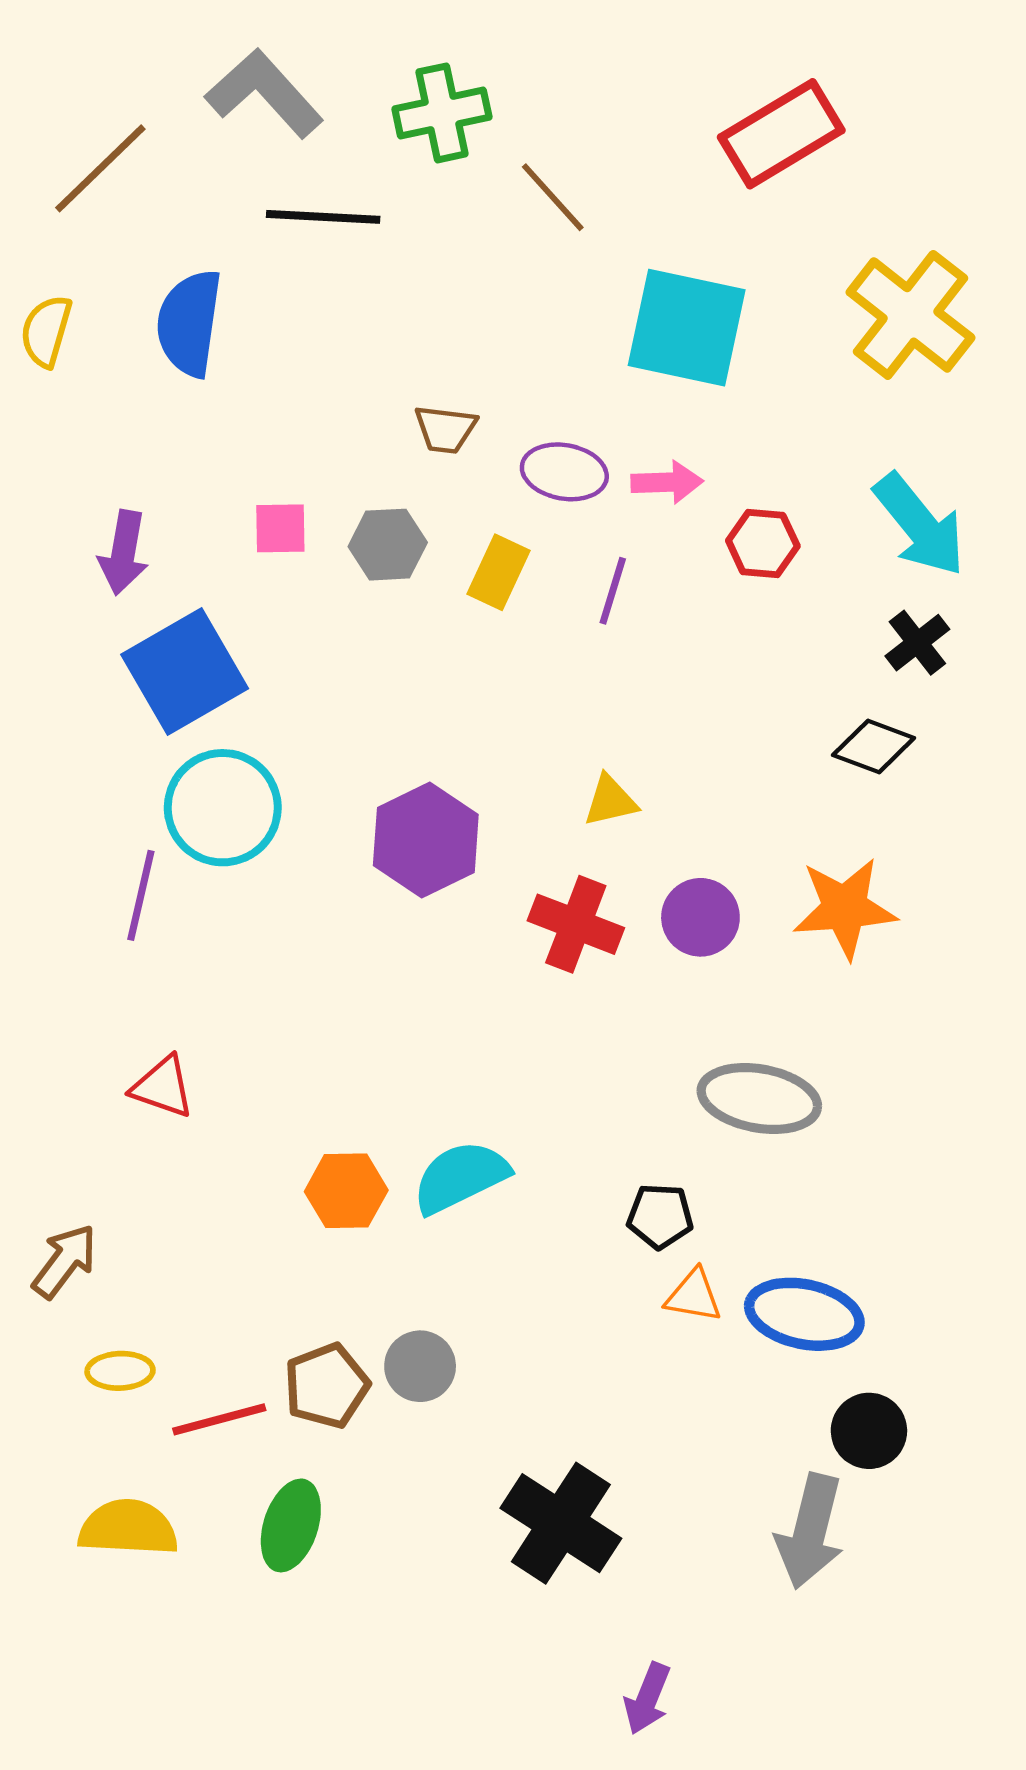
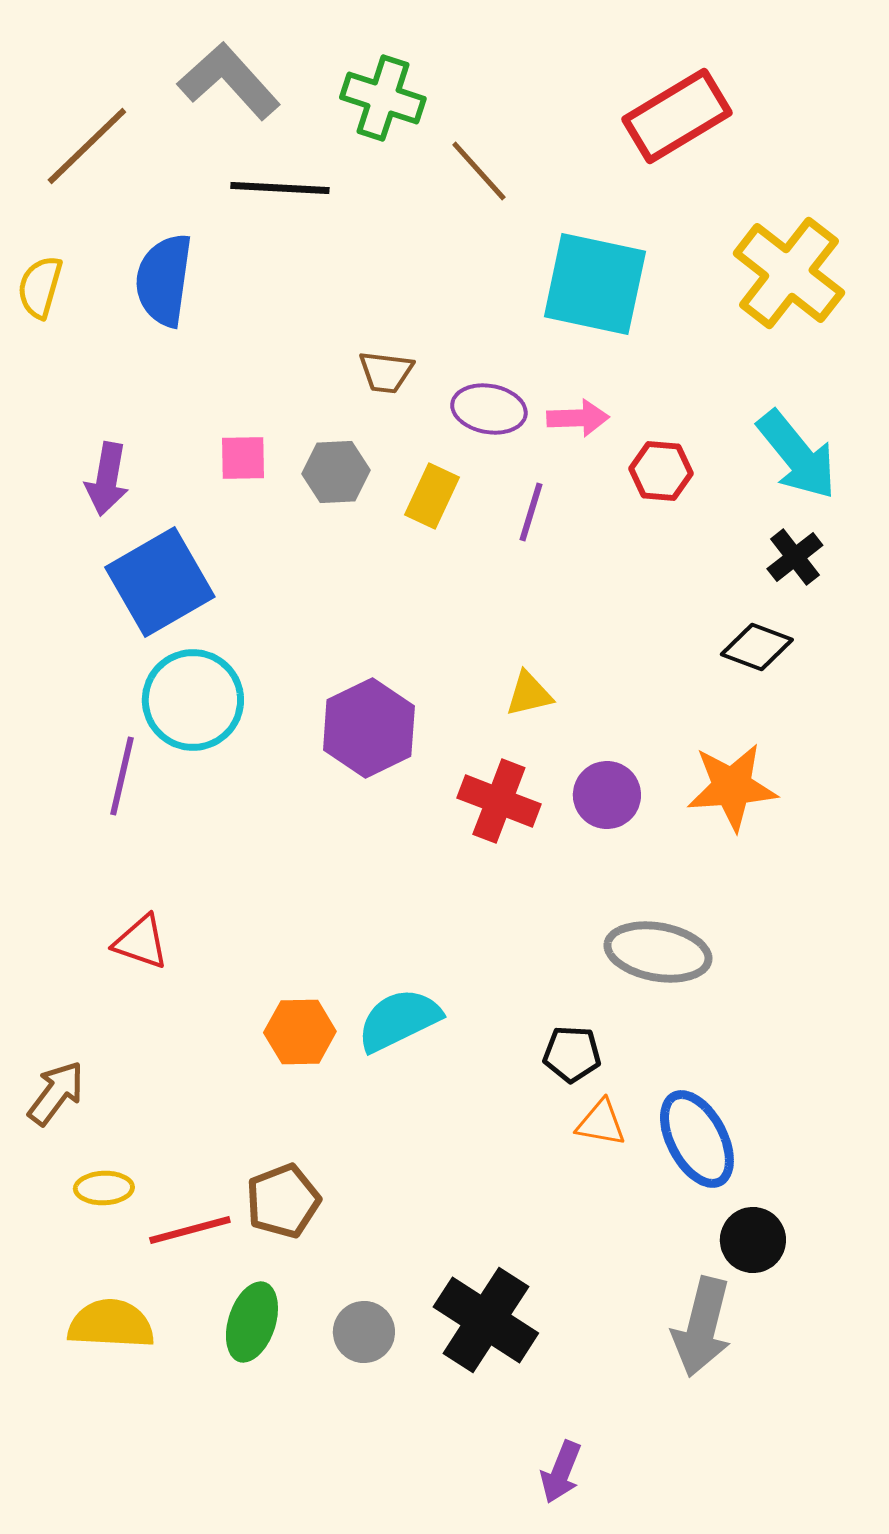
green cross: (442, 113) -> (383, 98), turned 30
blue ellipse: (804, 1314) -> (697, 1139), turned 50
gray circle: (420, 1366) -> (364, 1332), moved

